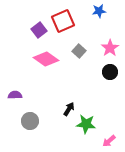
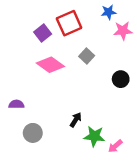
pink star: (110, 48) -> (123, 31), moved, turned 30
pink arrow: (109, 141) -> (115, 146), moved

